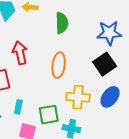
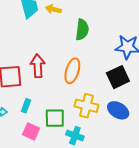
red arrow: (20, 53) -> (38, 66), moved
blue ellipse: (110, 97) -> (118, 110), turned 75

